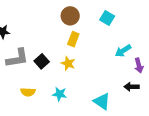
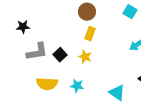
cyan square: (107, 18) -> (130, 12), moved
yellow semicircle: (28, 92) -> (47, 84), size x1.5

